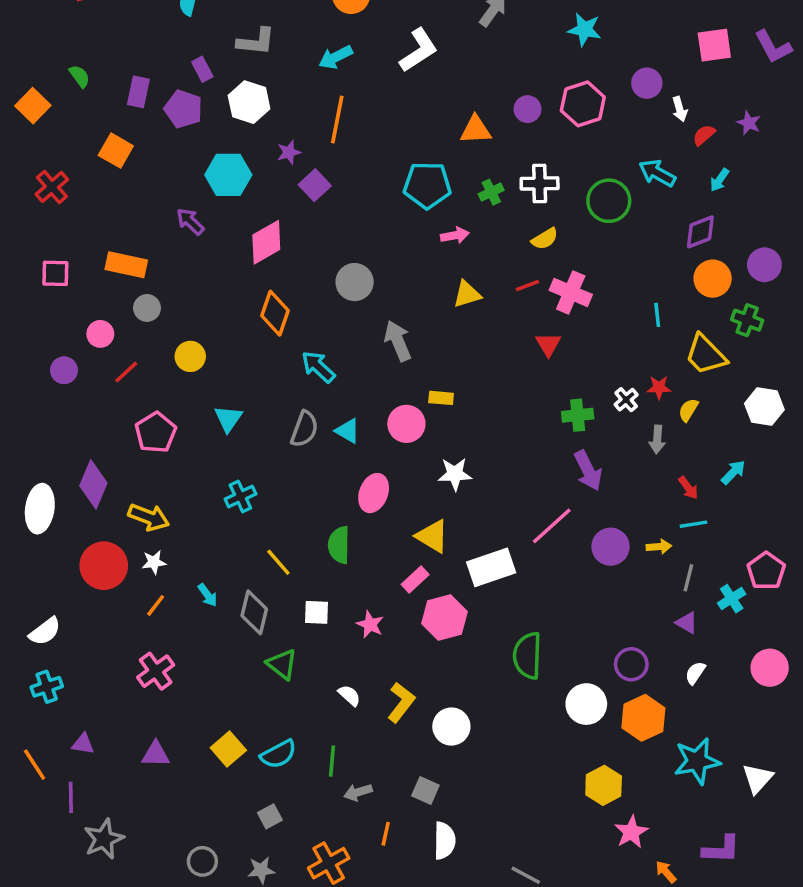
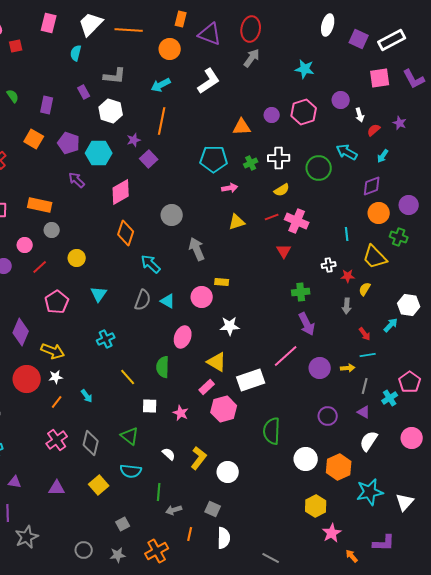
purple pentagon: (183, 109) -> (69, 143), moved
white cross: (626, 400) -> (329, 265), moved, turned 32
white hexagon: (764, 407) -> (409, 305), moved
gray diamond: (254, 612) -> (91, 443), moved
purple circle: (631, 664) -> (328, 416), moved
white semicircle: (695, 673) -> (369, 441), size x1.5
cyan semicircle: (278, 754) -> (131, 471), moved, turned 35

